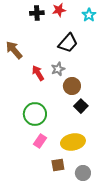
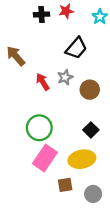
brown circle: (72, 86) -> (90, 90), moved
black square: (81, 106) -> (91, 130), moved
pink rectangle: (40, 141) -> (45, 158), size x1.6

